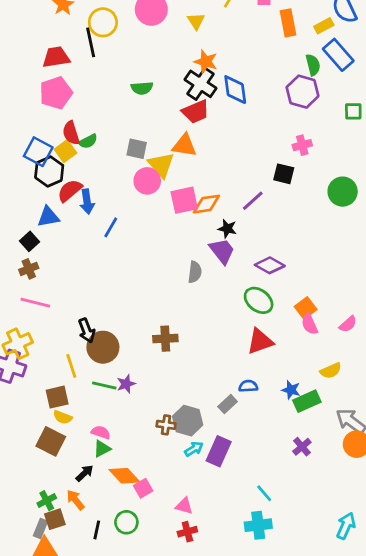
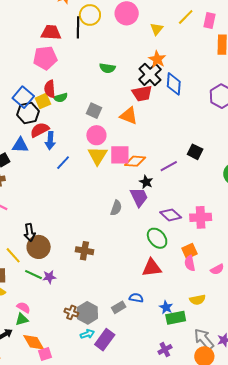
pink cross: (302, 145) -> (201, 217), moved, size x1.5
yellow triangle: (161, 165) -> (98, 156), moved
yellow line: (71, 366) -> (13, 255), turned -36

